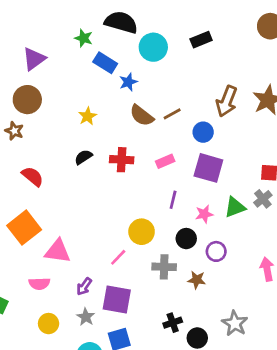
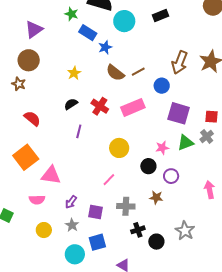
red cross: (122, 160) -> (100, 106), turned 30
pink rectangle: (165, 161) -> (133, 107), size x1.6
purple square: (208, 168) -> (179, 113), moved
purple line: (173, 200) -> (79, 131), moved
yellow circle: (142, 232) -> (119, 148), moved
pink line: (118, 257) -> (109, 180), moved
gray cross: (164, 267) -> (126, 206), moved
purple square: (117, 300) -> (96, 212), size x0.7

